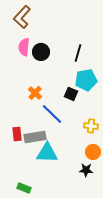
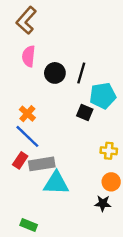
black circle: (41, 52) -> (55, 73), moved
black line: (78, 53) -> (81, 73), moved
orange cross: (35, 93) -> (27, 114), moved
blue line: (52, 114) -> (27, 136), moved
red rectangle: (17, 134) -> (20, 160), turned 40

